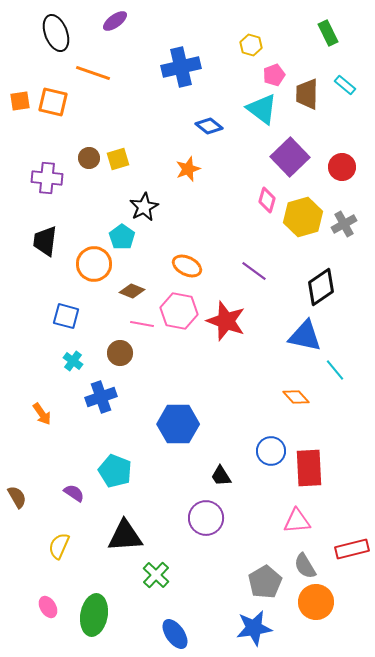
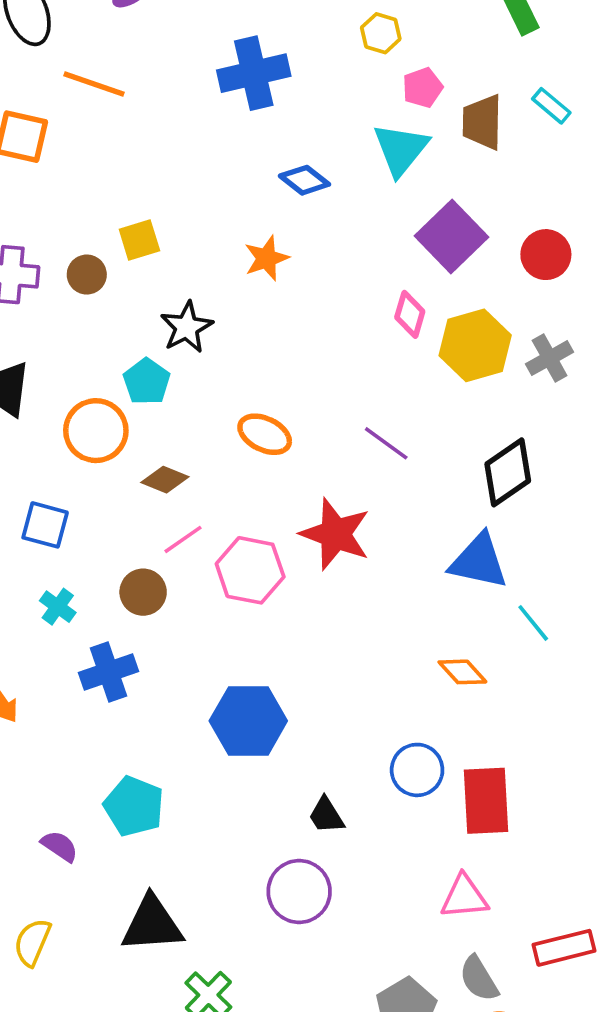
cyan triangle: (262, 109) -> (401, 149), turned 32
brown circle: (89, 158) -> (87, 275), moved
pink hexagon: (179, 311) -> (250, 570), moved
pink line: (142, 324) -> (183, 539), turned -45

